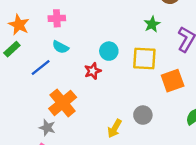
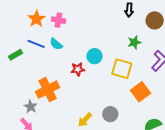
orange star: (19, 25) -> (36, 19), moved
green rectangle: (12, 49) -> (15, 55), moved
blue line: (41, 68) -> (36, 44), moved, turned 48
orange square: (173, 81) -> (141, 92), turned -30

